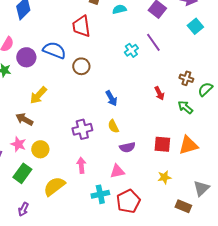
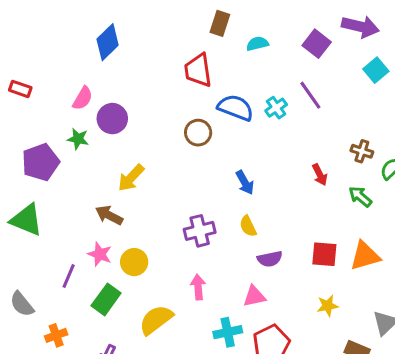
blue semicircle: (54, 50) -> (236, 108), moved

